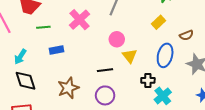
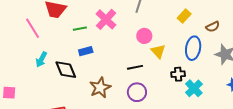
green line: (43, 27) -> (80, 29), moved
cyan arrow: (20, 57) -> (41, 59), moved
black diamond: (25, 81) -> (66, 70), moved

